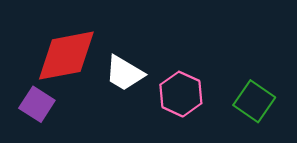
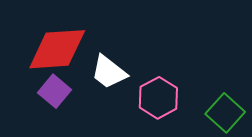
purple square: (37, 104) -> (55, 91), moved

